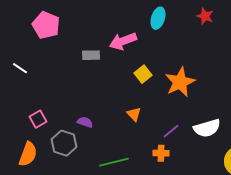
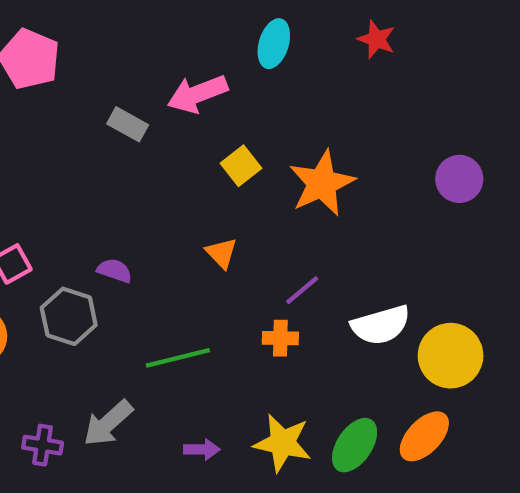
gray rectangle: (91, 55) -> (128, 124), turned 30
white semicircle: (207, 128) -> (381, 325), moved

